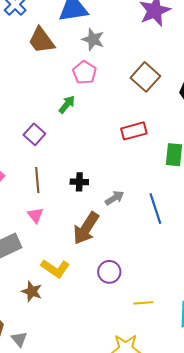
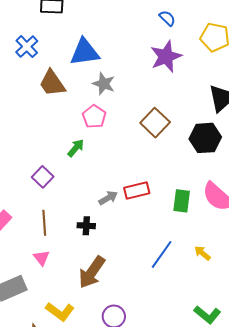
red rectangle: (134, 131) -> (137, 190), moved
gray arrow: (114, 198) -> (108, 198), moved
blue line: (155, 209) -> (162, 254), turned 52

